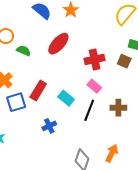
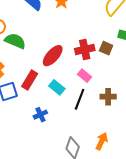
red ellipse: (58, 44) -> (53, 56), moved
green semicircle: (24, 51) -> (15, 41), size x1.5
brown square: (124, 61) -> (106, 48), moved

